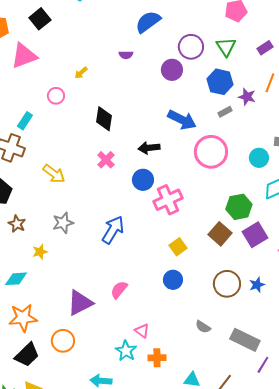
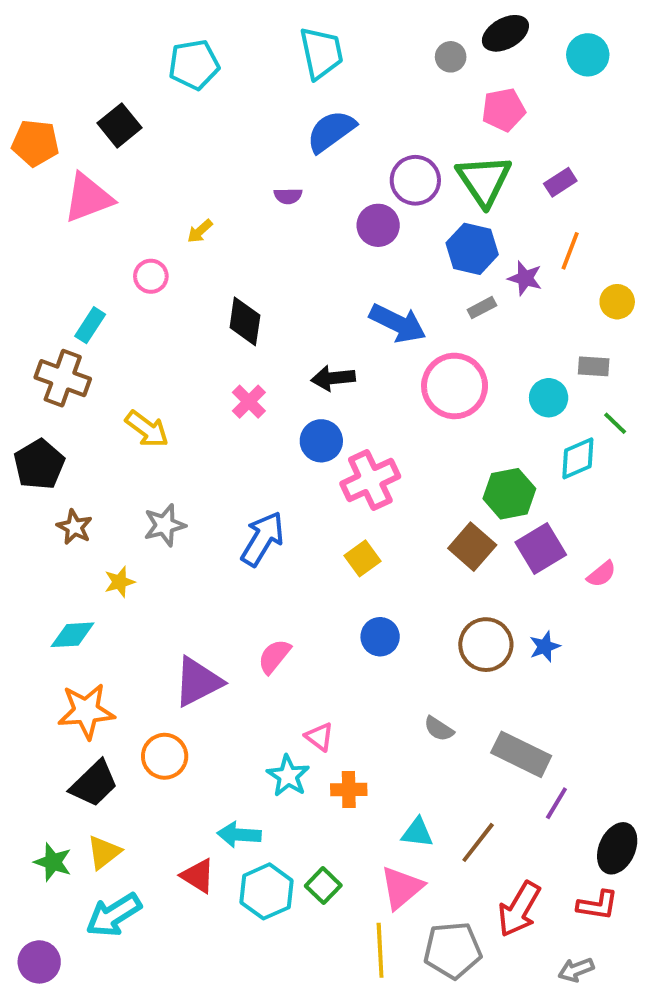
green triangle: (226, 47) -> (484, 180), size x1.4
yellow square: (178, 247) -> (362, 558), moved

